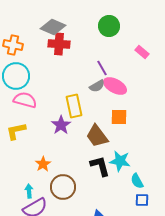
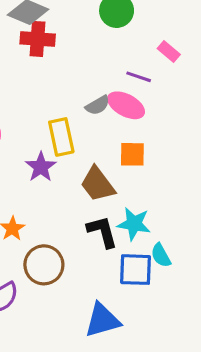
purple line: (102, 68) -> (139, 77), moved, turned -42
blue square: (142, 200) -> (136, 270), moved, size x1.6

